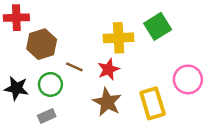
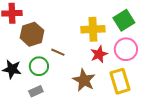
red star: (108, 69) -> (99, 54), moved
pink circle: (188, 79) -> (126, 49), moved

